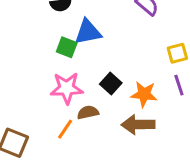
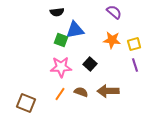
orange star: (144, 94) -> (112, 40), moved
brown semicircle: (88, 112) -> (81, 92), moved, turned 32

